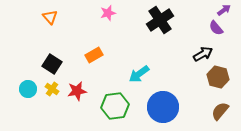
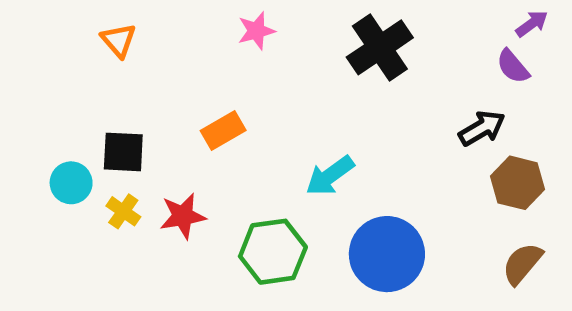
black square: (52, 64) -> (123, 152), turned -30
cyan circle: (28, 89) -> (71, 183), moved

